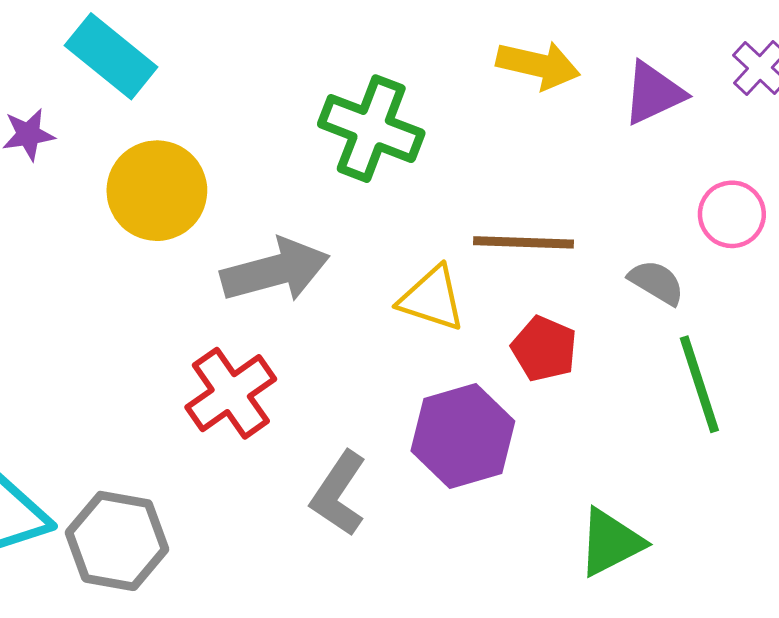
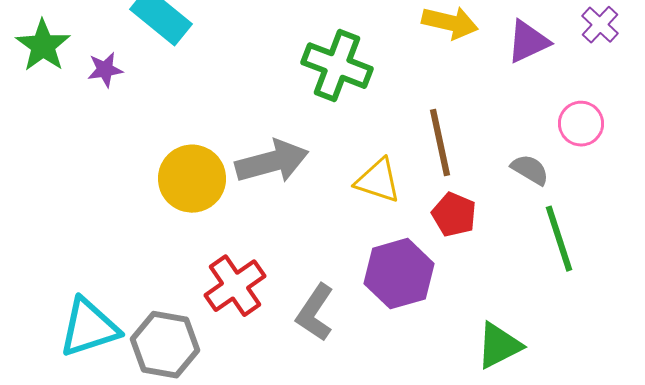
yellow circle: (157, 191) -> (192, 179), moved
brown line: (523, 242) -> (440, 143), turned 76
red cross: (231, 393) -> (235, 286), moved

